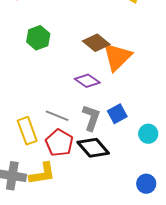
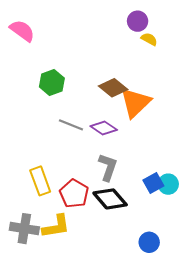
blue square: (117, 114) -> (153, 183), moved
gray line: (57, 116) -> (71, 125), moved
blue circle: (146, 184) -> (149, 242), moved

